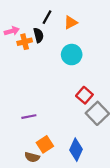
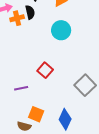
red square: (84, 95) -> (45, 70), moved
orange square: (45, 144) -> (36, 114), turned -35

